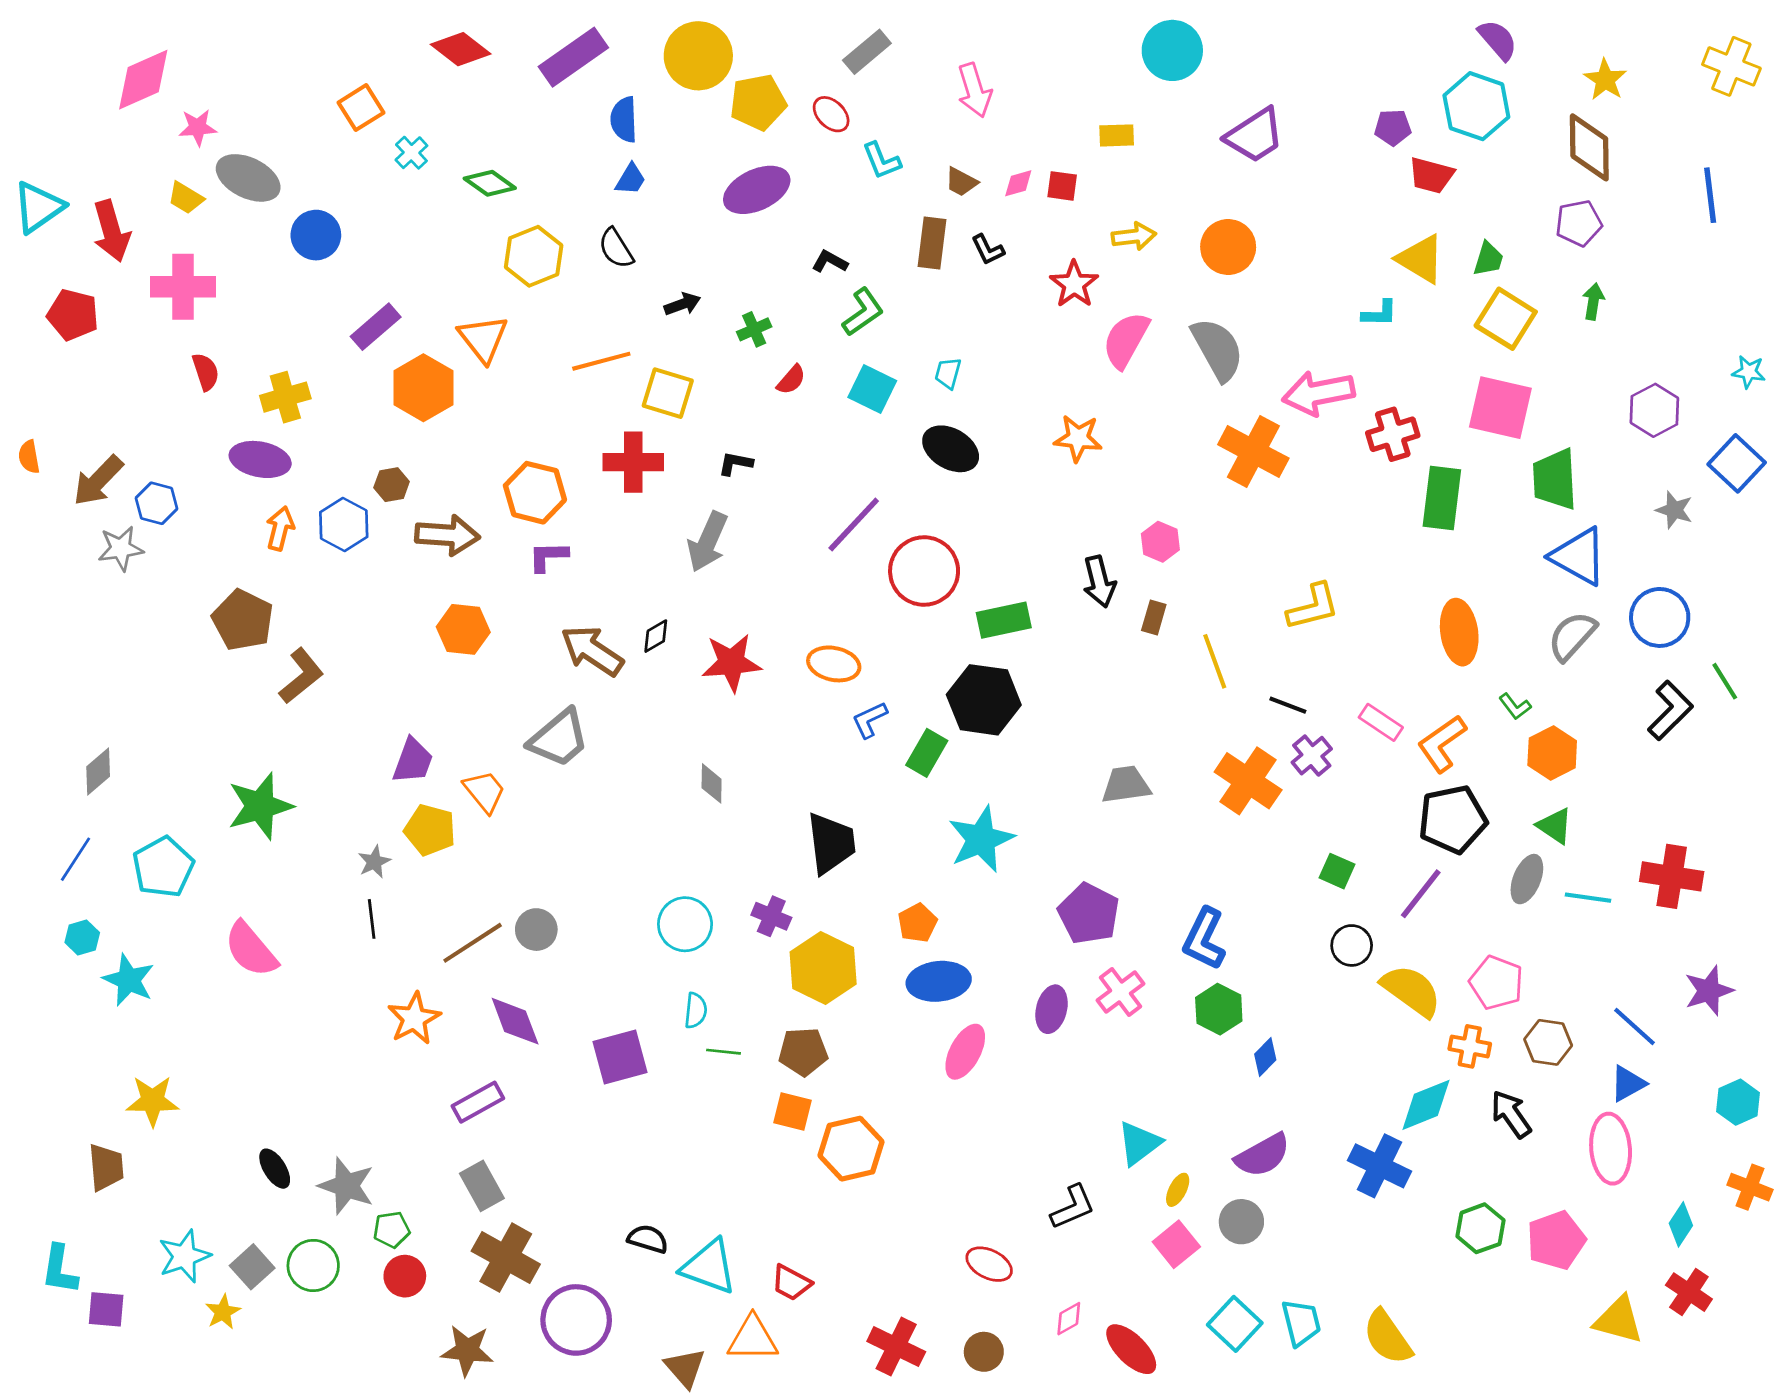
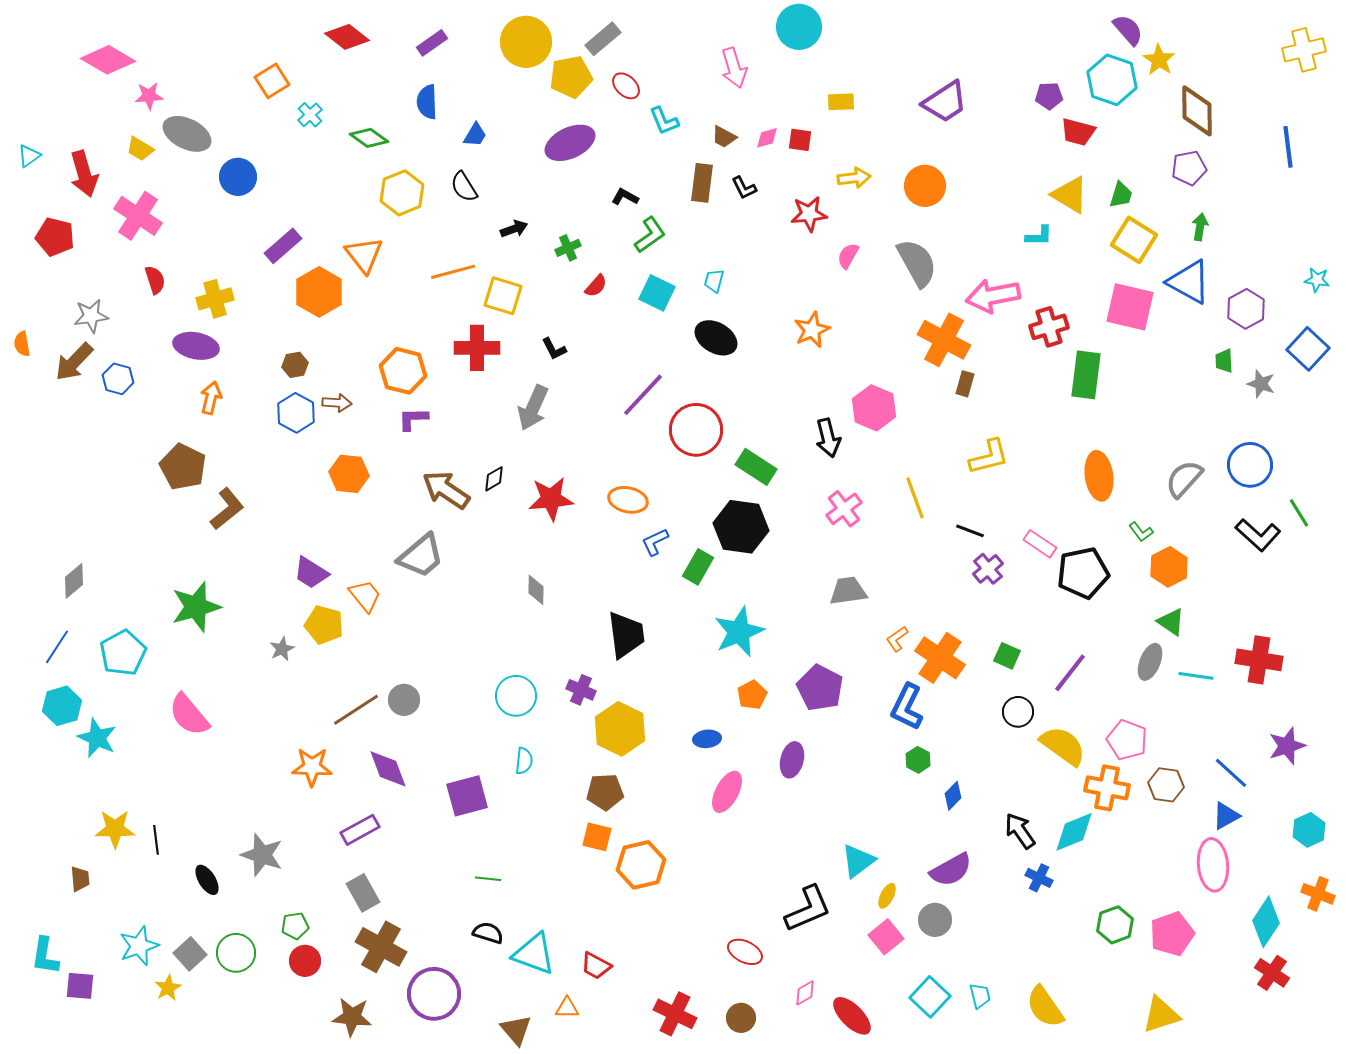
cyan circle: (1172, 50) -> (799, 27), moved
gray rectangle: (867, 52) -> (603, 39), moved
purple rectangle: (573, 57) -> (432, 43), size x0.6
yellow cross: (1731, 66) -> (1304, 50), turned -36
pink diamond: (143, 80) -> (108, 60), turned 54
yellow star: (1605, 80) -> (1159, 60), moved
blue semicircle: (624, 120) -> (427, 102), moved
cyan triangle: (38, 207) -> (29, 156), size x0.6
red star: (1074, 284) -> (809, 214), turned 30
pink cross: (183, 287) -> (138, 216), turned 33
pink semicircle: (1126, 340) -> (848, 256), size x0.6
orange star: (1078, 438) -> (812, 330), turned -30
black L-shape: (735, 463) -> (554, 349), turned -128
green trapezoid: (1555, 479) -> (1224, 361), moved, size x0.5
blue hexagon: (344, 525) -> (296, 413), moved
brown arrow: (447, 535) -> (337, 403), size x0.6
pink hexagon: (1160, 542) -> (874, 408), size x1.5
gray star: (121, 548) -> (91, 316), moved
blue triangle: (1579, 556) -> (1189, 282), moved
brown rectangle: (1154, 617) -> (965, 384), moved
green rectangle: (1004, 620) -> (756, 467), turned 45
black L-shape: (1670, 710) -> (1258, 535), turned 87
orange L-shape: (1442, 744) -> (897, 639), moved, size x0.6
purple trapezoid: (413, 761) -> (311, 573), turned 102
orange cross: (1248, 781) -> (940, 658), moved
black pentagon: (1453, 819) -> (1083, 573), moved
black line: (372, 919) -> (156, 840), moved
orange pentagon: (917, 923) -> (752, 695), moved
cyan hexagon: (82, 937) -> (62, 706), size x1.5
blue ellipse: (939, 981) -> (707, 739), size x0.6
pink cross: (1121, 992) -> (844, 509), moved
green hexagon: (1219, 1009) -> (918, 760), size x0.7
orange star: (414, 1018) -> (312, 767), turned 30
orange cross: (1470, 1046) -> (1107, 788), size x1.4
green line: (724, 1052) -> (488, 879), moved
black arrow: (1511, 1114) -> (1020, 831), moved
blue cross: (1380, 1166) -> (1039, 878), size x0.6
brown trapezoid: (106, 1167) -> (80, 879), size x0.7
gray star: (346, 1186) -> (262, 855), moved
black L-shape: (1073, 1207) -> (808, 909), size x1.4
cyan diamond: (1681, 1224) -> (1266, 922), size x1.5
yellow triangle: (1619, 1320) -> (1161, 1015), moved, turned -33
cyan trapezoid: (1301, 1323) -> (980, 996), size x0.7
orange triangle: (753, 1339) -> (567, 1008), size x0.6

